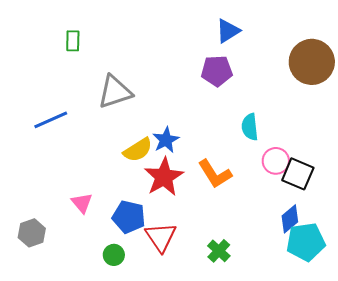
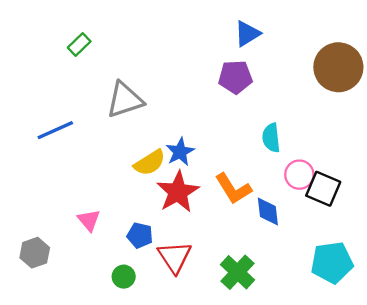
green rectangle: (73, 41) -> (79, 44), turned 45
blue pentagon: (129, 217) -> (140, 235), size x0.7
blue diamond: (290, 219) -> (268, 212), moved, turned -56
green cross: (219, 251) -> (238, 272), size x1.4

